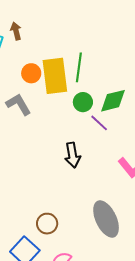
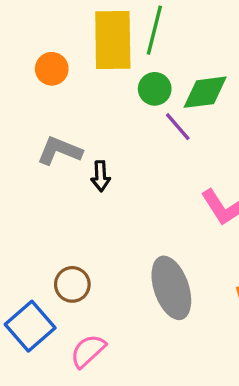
orange circle: (31, 73) -> (52, 69), moved
gray L-shape: (19, 104) -> (59, 151), moved, turned -44
black arrow: (72, 155) -> (101, 176), moved, size x0.7

